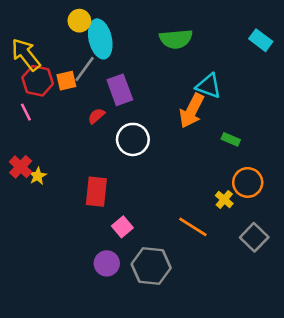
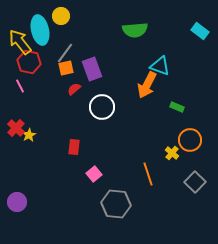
cyan ellipse: (100, 39) -> (40, 30), moved
orange square: (66, 81) -> (66, 68), moved
red rectangle: (96, 192) -> (74, 147), size x0.7
orange line: (193, 227) -> (148, 174), turned 40
purple circle: (107, 263) -> (17, 202), moved

